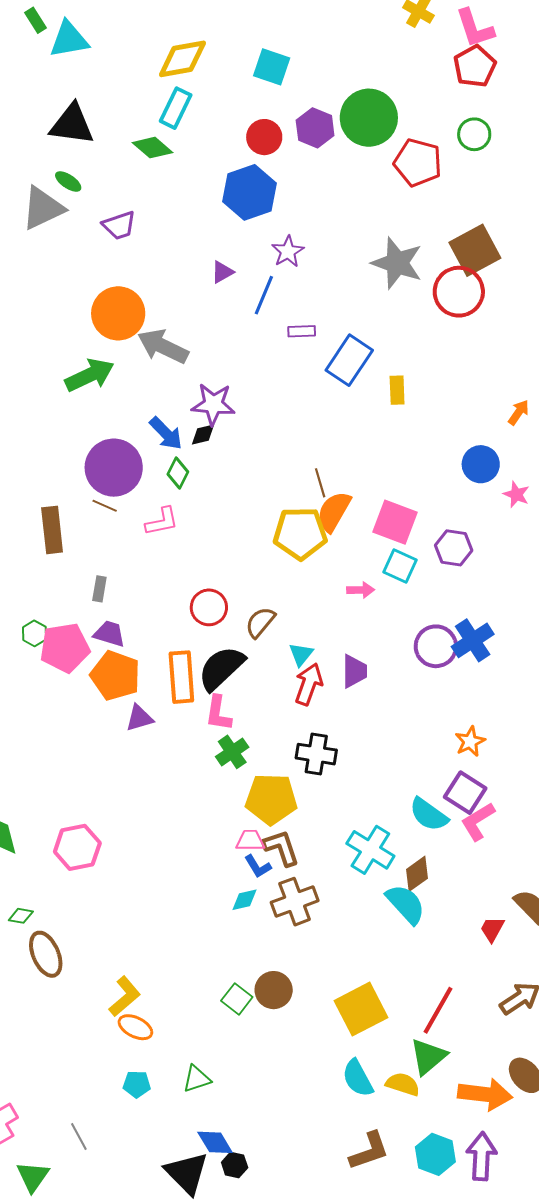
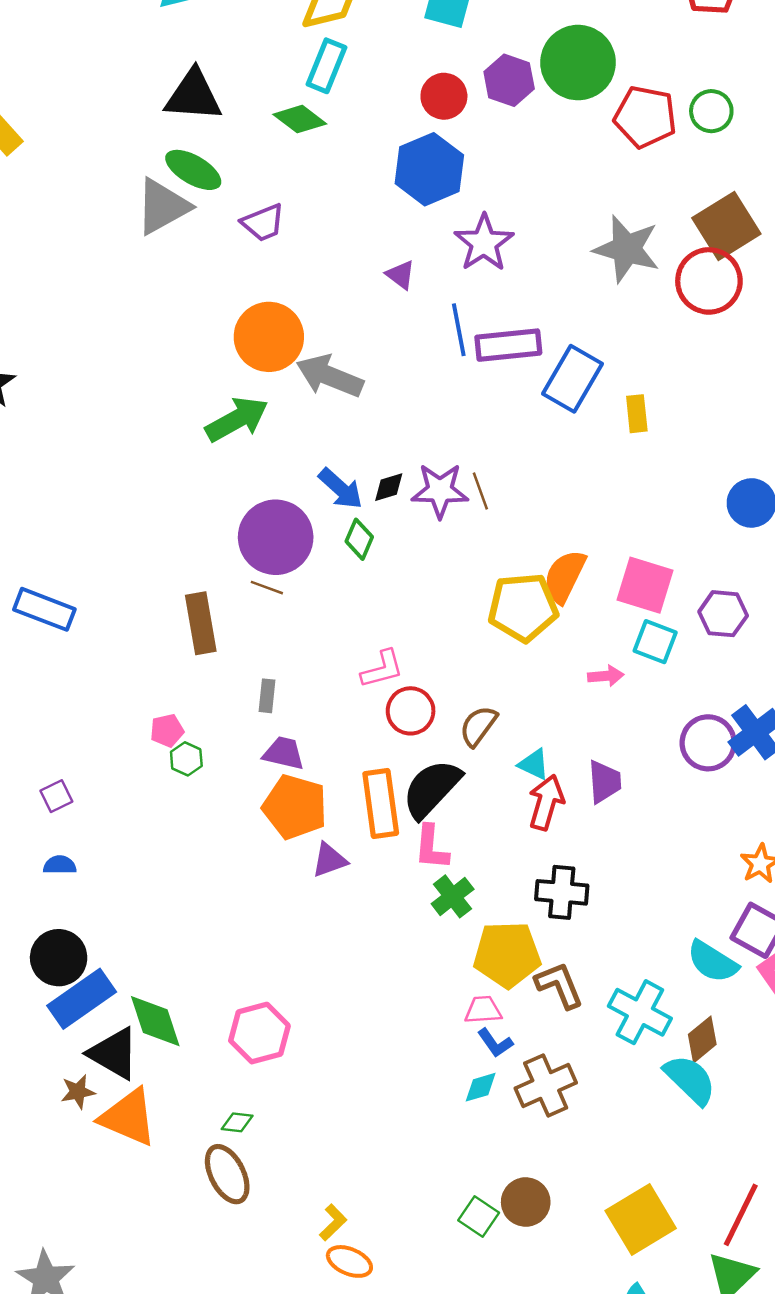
green circle: (474, 134) -> (711, 111), moved
green ellipse: (68, 181) -> (193, 170), size x1.6
purple star: (288, 252) -> (484, 243), size x1.4
purple triangle: (222, 272) -> (401, 275), turned -50
blue line: (264, 295) -> (459, 330), moved, turned -30
purple rectangle: (302, 331) -> (508, 345), size x1.8
purple star: (213, 404) -> (440, 491), moved
brown line: (320, 483) -> (480, 491), moved
pink L-shape: (162, 521) -> (382, 669), moved
pink pentagon: (65, 648) -> (167, 731), moved, size x0.5
cyan triangle: (301, 654) -> (534, 764), turned -40
brown L-shape: (281, 848) -> (559, 985), moved
green diamond: (21, 916) -> (237, 1122), moved
yellow L-shape: (125, 996) -> (333, 1222), size x0.7

